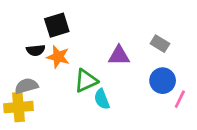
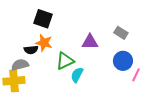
black square: (57, 25) -> (43, 19), turned 36
black semicircle: (36, 50) -> (31, 50), moved
cyan semicircle: (102, 99) -> (77, 75), turned 49

